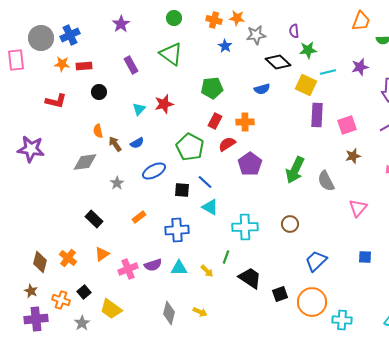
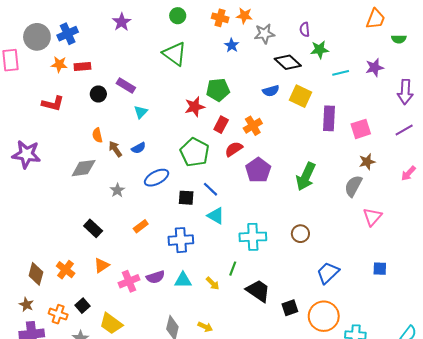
purple rectangle: (131, 65) -> (126, 86), moved, turned -30
yellow square: (306, 85) -> (300, 96), moved
red star: (164, 104) -> (195, 107), moved
orange cross: (245, 122) -> (253, 126), turned -30
gray semicircle: (326, 181) -> (353, 186), moved, turned 55

